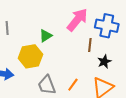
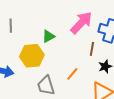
orange line: (73, 85) -> (72, 74), moved

